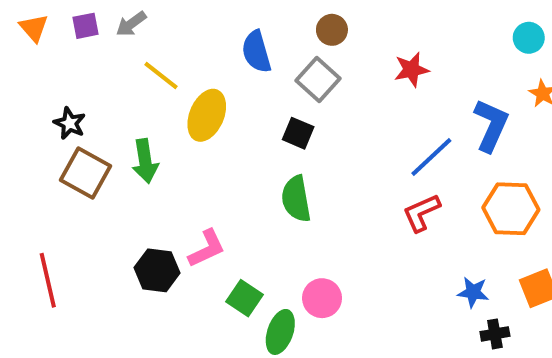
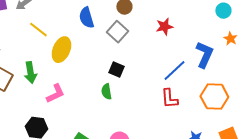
black square: (298, 133) -> (116, 70), moved
green semicircle: (296, 199) -> (106, 92), size x0.7
red L-shape: (421, 213) -> (169, 99), turned -70
pink L-shape: (207, 248) -> (55, 94), moved

